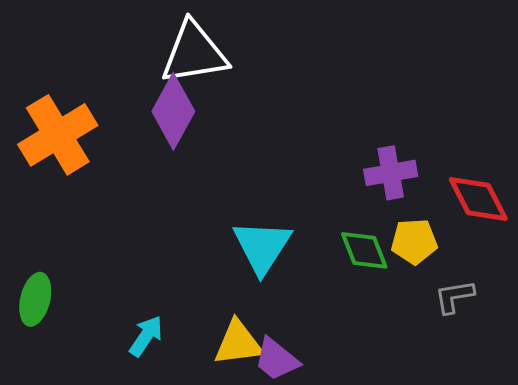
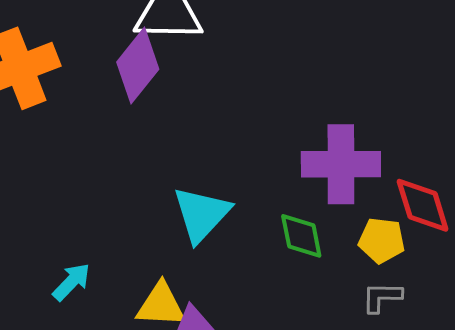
purple cross: (391, 173) -> (341, 164), size x1.5
yellow pentagon: (414, 241) -> (382, 240), moved

